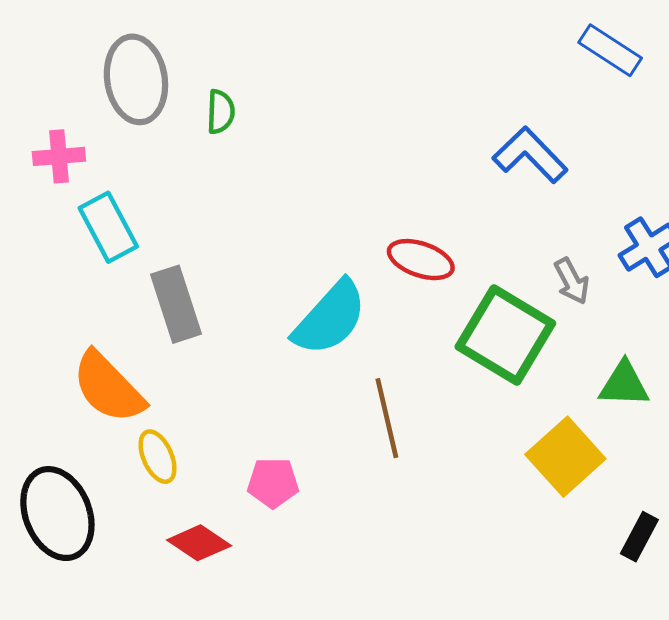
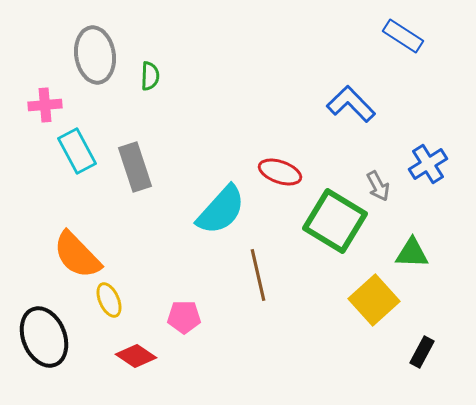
gray rectangle: (176, 304) -> (135, 167), moved

